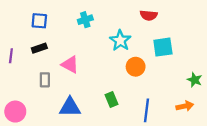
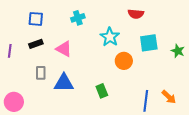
pink triangle: (70, 65) -> (64, 49), moved
green star: (195, 80) -> (178, 51), moved
orange arrow: (185, 106) -> (169, 97), turned 56
blue triangle: (70, 107) -> (64, 83), moved
blue line: (146, 110) -> (146, 101), moved

